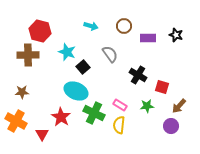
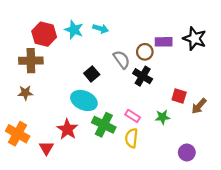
brown circle: (124, 26) -> (145, 52), moved
black star: (176, 35) -> (195, 39), size x1.5
cyan star: (67, 52) -> (74, 30), moved
black cross: (138, 75) -> (143, 76), moved
brown star: (22, 92) -> (25, 93), moved
brown arrow: (179, 106) -> (199, 106), moved
purple circle: (171, 126) -> (187, 152), moved

